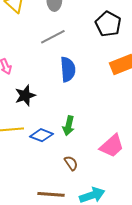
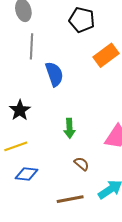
gray line: (53, 37) -> (31, 46), turned -45
blue diamond: (42, 135) -> (26, 174), moved

